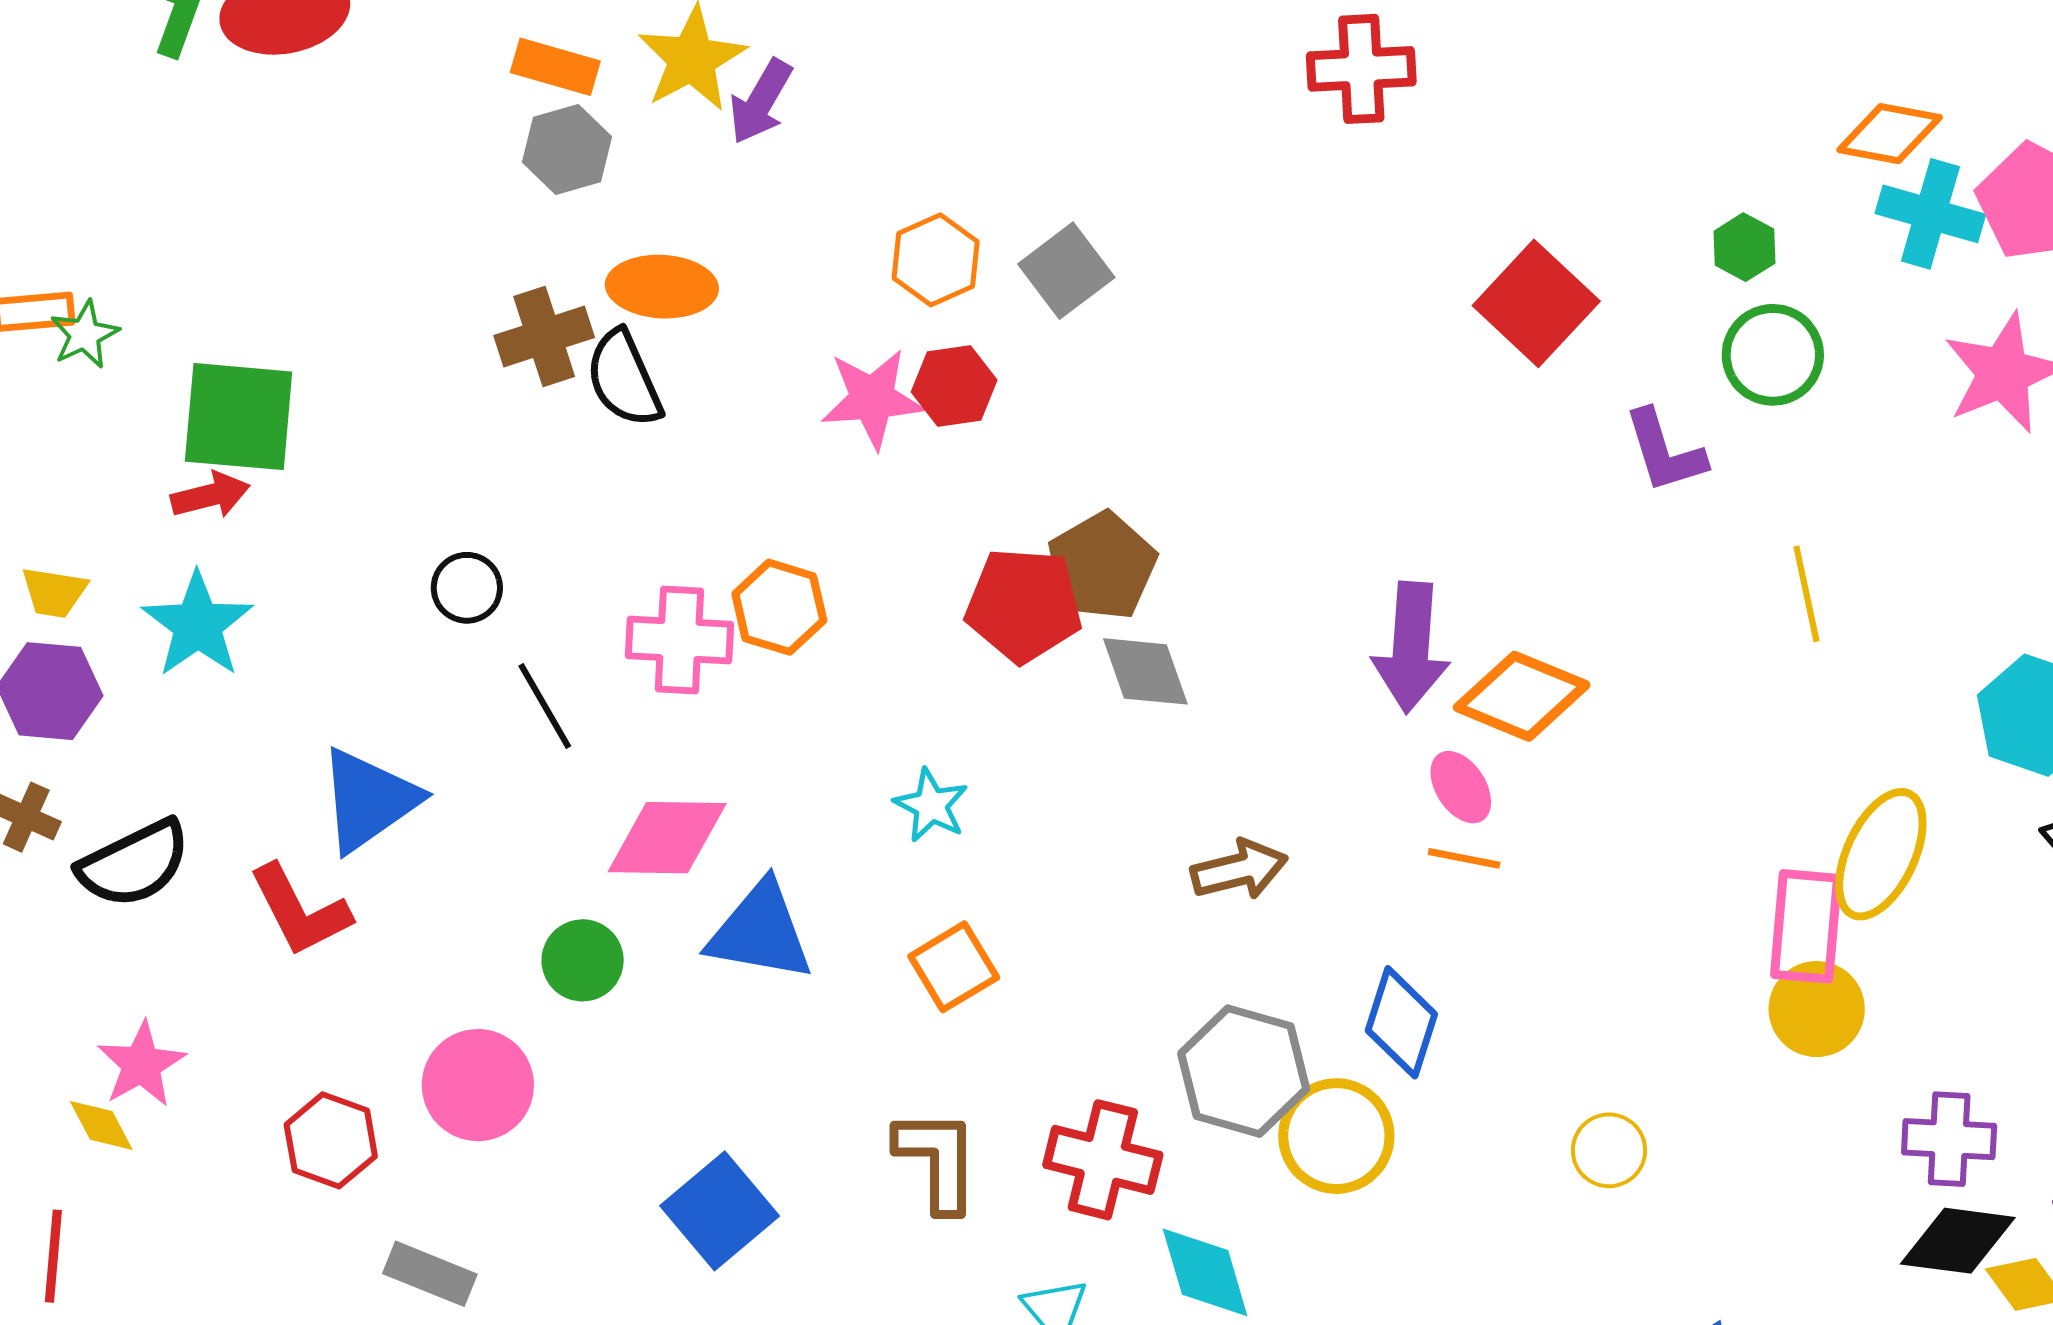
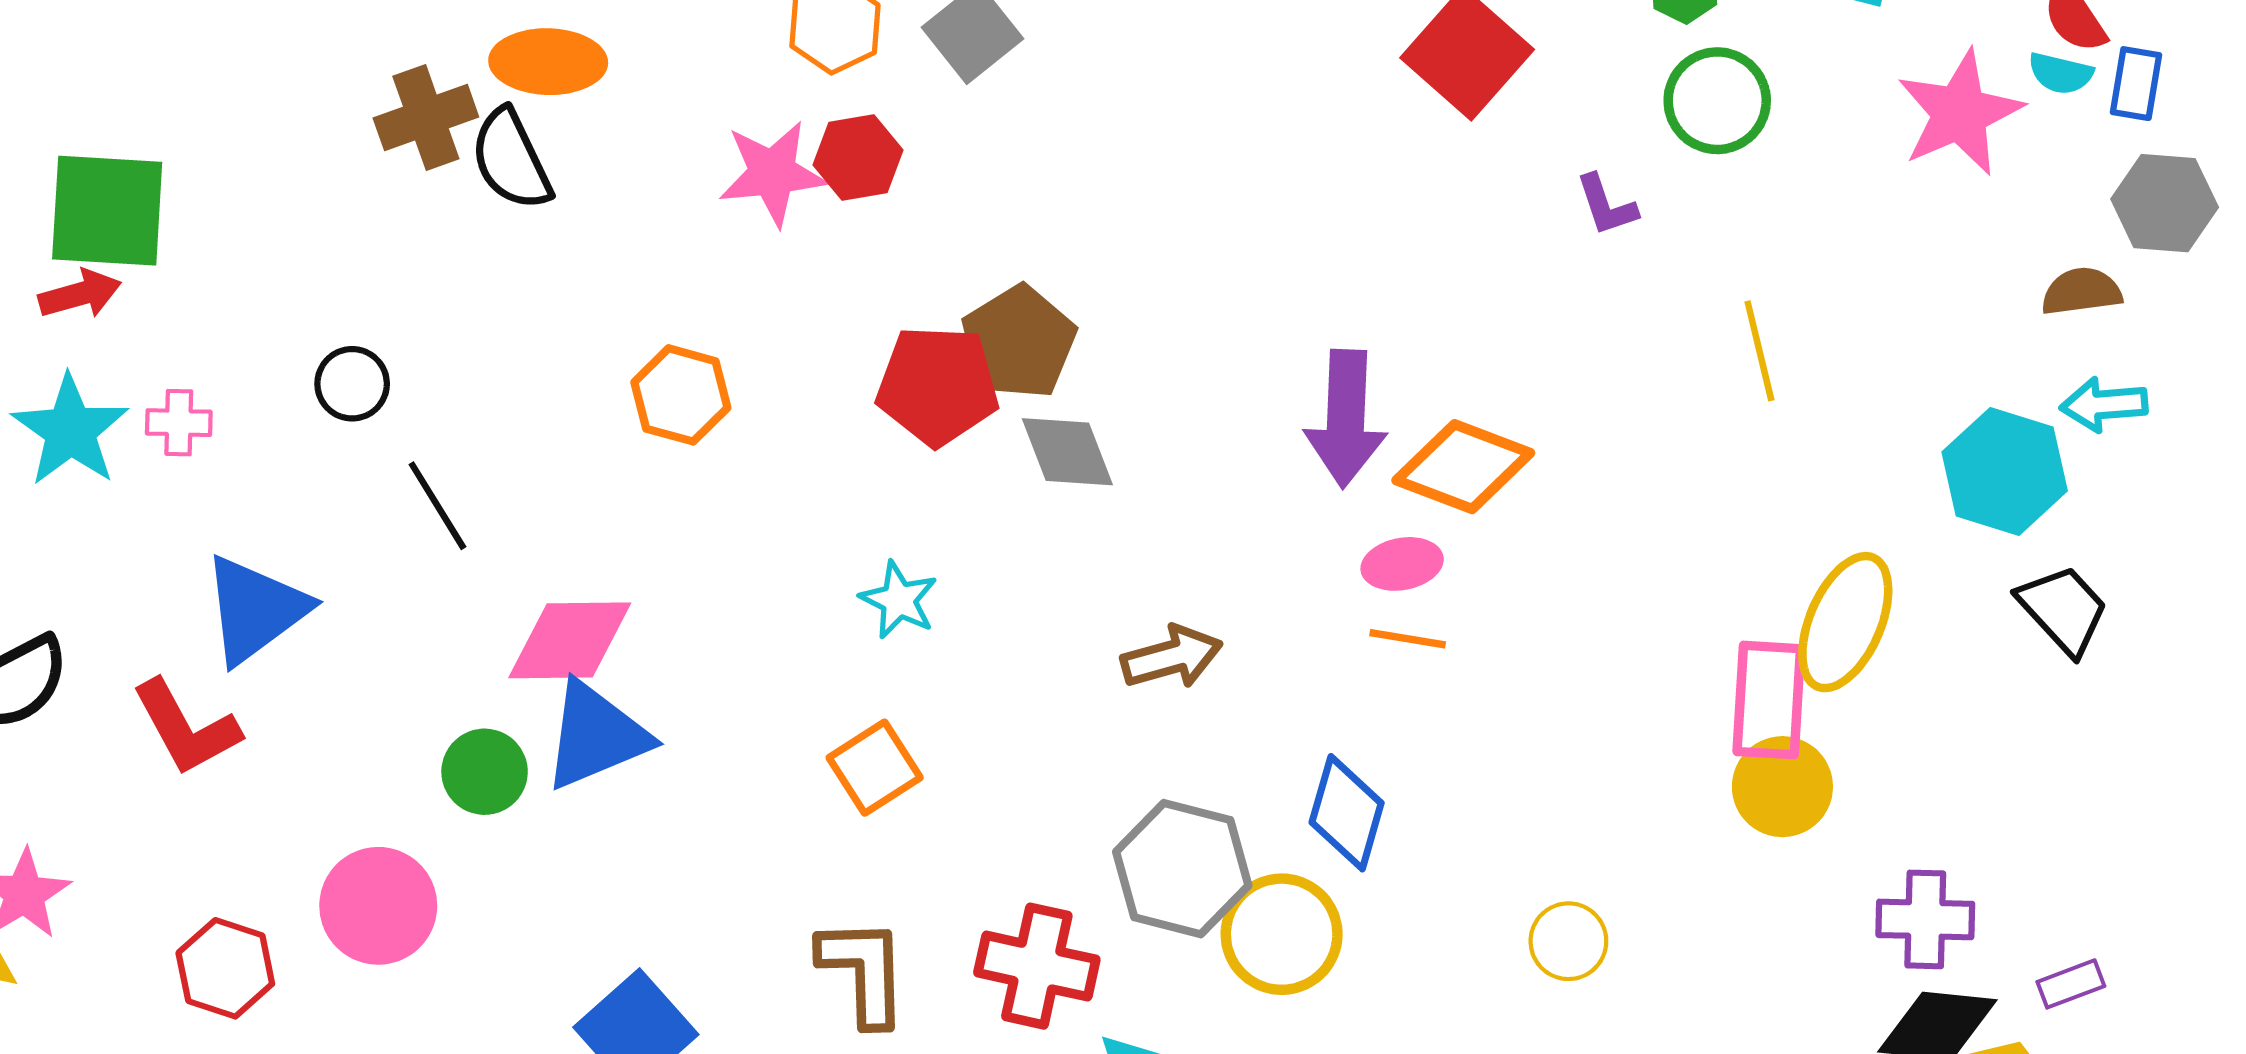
purple L-shape: (1665, 451) -> (1606, 205), size x0.7
pink cross: (679, 640) -> (179, 423), moved, size x0.6
pink ellipse: (1461, 787) -> (1402, 564), turned -66
cyan star: (931, 805) -> (899, 600), moved
blue triangle: (760, 932) -> (596, 736), moved, turned -31

